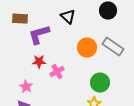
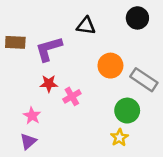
black triangle: (68, 17) -> (86, 26), turned -35
brown rectangle: (20, 19) -> (15, 42), moved
gray rectangle: (113, 47) -> (144, 80), moved

